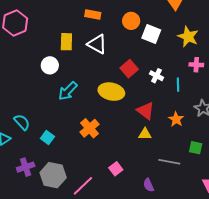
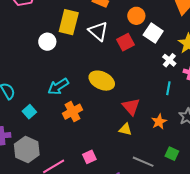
yellow rectangle: (66, 42) -> (69, 22), size x1.4
red square: (129, 69) -> (125, 42), moved
white cross: (156, 76) -> (169, 60), moved
cyan arrow: (68, 91) -> (58, 87), moved

